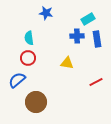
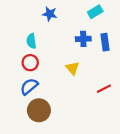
cyan rectangle: (88, 19) -> (95, 12), moved
yellow triangle: (67, 63) -> (72, 68), turned 40
blue semicircle: (17, 80) -> (29, 86), moved

